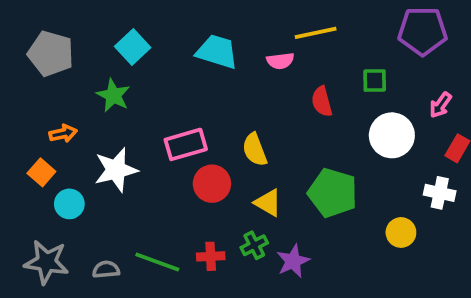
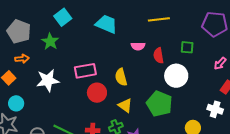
gray pentagon: (51, 54) -> (19, 31), moved
pink semicircle: (280, 61) -> (138, 46), moved
white circle: (392, 135) -> (176, 76), moved
cyan circle: (69, 204) -> (16, 103), moved

